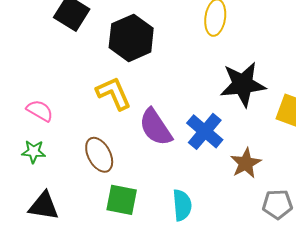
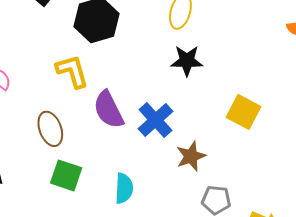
black star: (243, 84) -> (187, 61), moved, size x0.7

